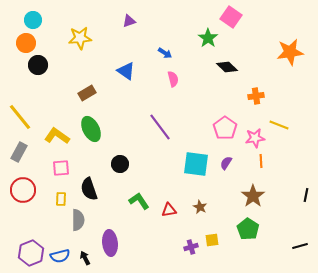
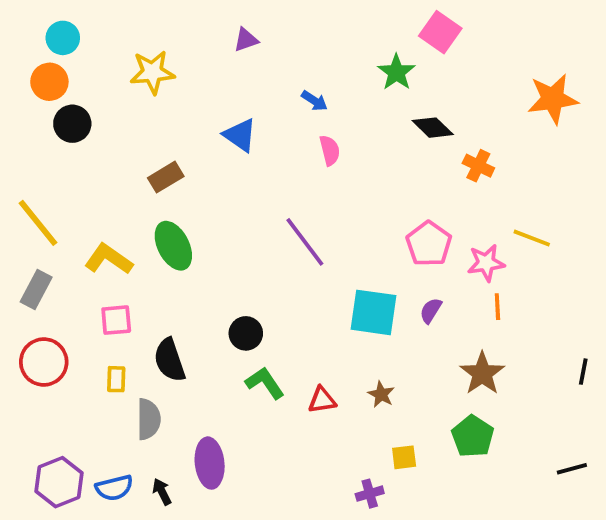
orange cross: (256, 96) -> (478, 166), moved, turned 35
black circle: (120, 164) -> (246, 333), moved
purple cross: (191, 247) -> (370, 494), moved

